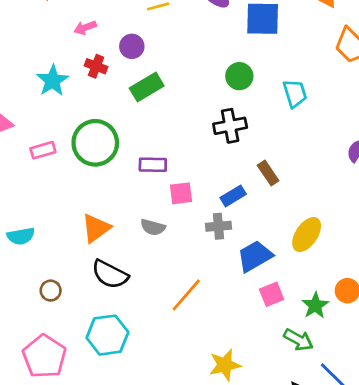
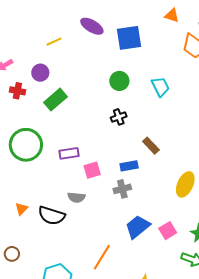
black cross: (230, 126) -> (119, 117), size x0.7
blue rectangle: (233, 196) -> (129, 166), turned 30
orange triangle: (96, 228) -> (21, 209), moved, size x0.6
blue trapezoid: (255, 256) -> (138, 227), moved
black semicircle: (110, 274) -> (52, 216), moved
orange line: (186, 295) -> (102, 257), moved

